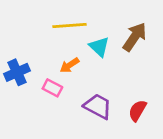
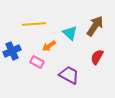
yellow line: (69, 26) -> (34, 24), moved
red semicircle: (137, 111) -> (97, 57), moved

